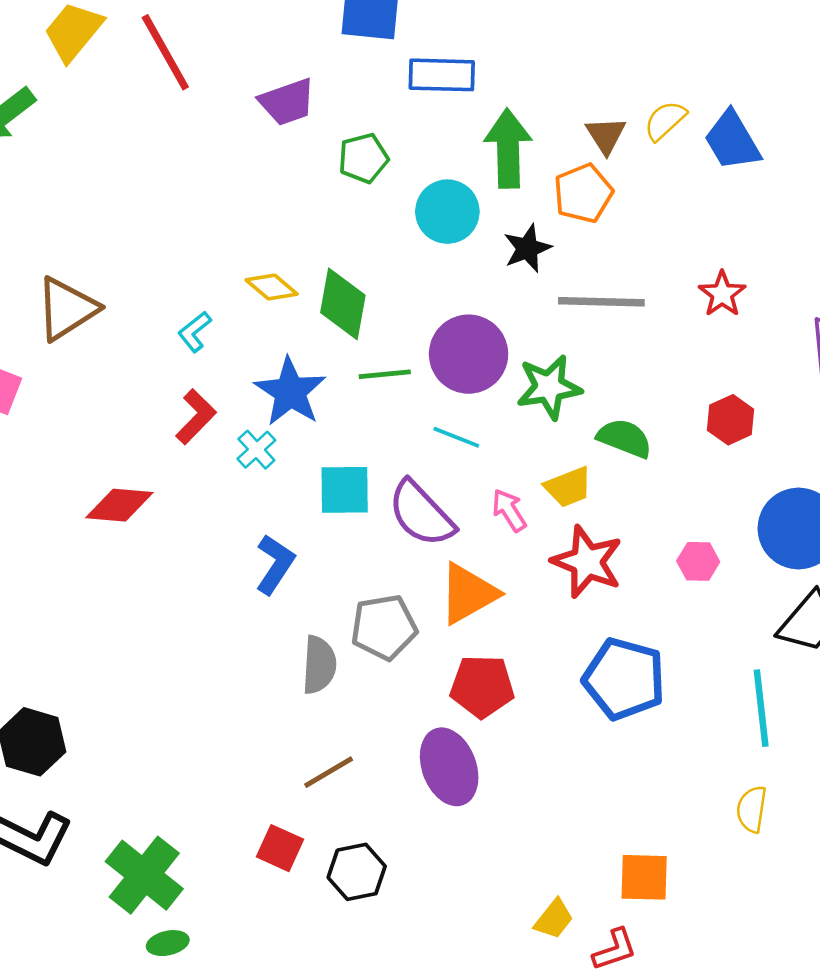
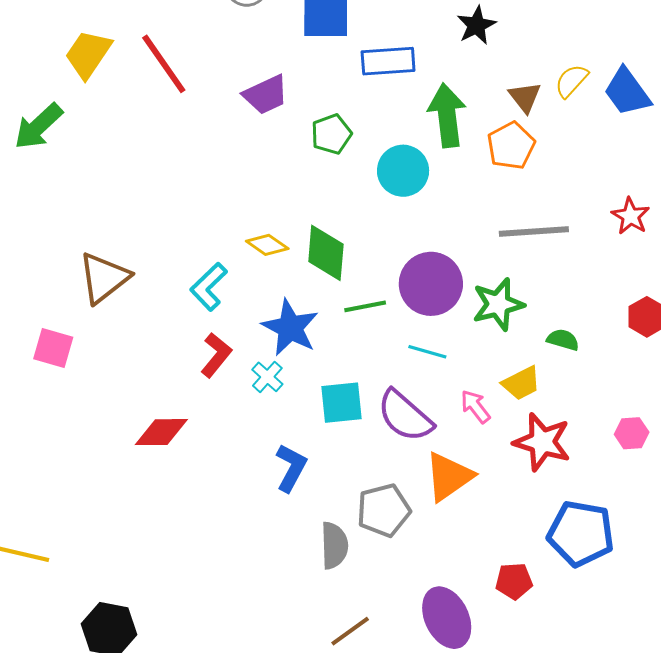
black star: (527, 248) -> (476, 25), moved
cyan L-shape: (195, 332) -> (209, 287), size x1.4
green semicircle: (625, 438) -> (563, 340), size x0.7
red pentagon: (482, 686) -> (514, 581), moved, size x0.7

